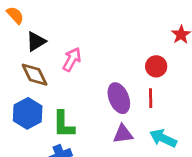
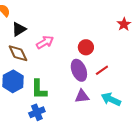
pink arrow: (72, 59) -> (45, 42), turned 30
red circle: (156, 66) -> (86, 47), moved
red line: (151, 98) -> (102, 70), turned 56

